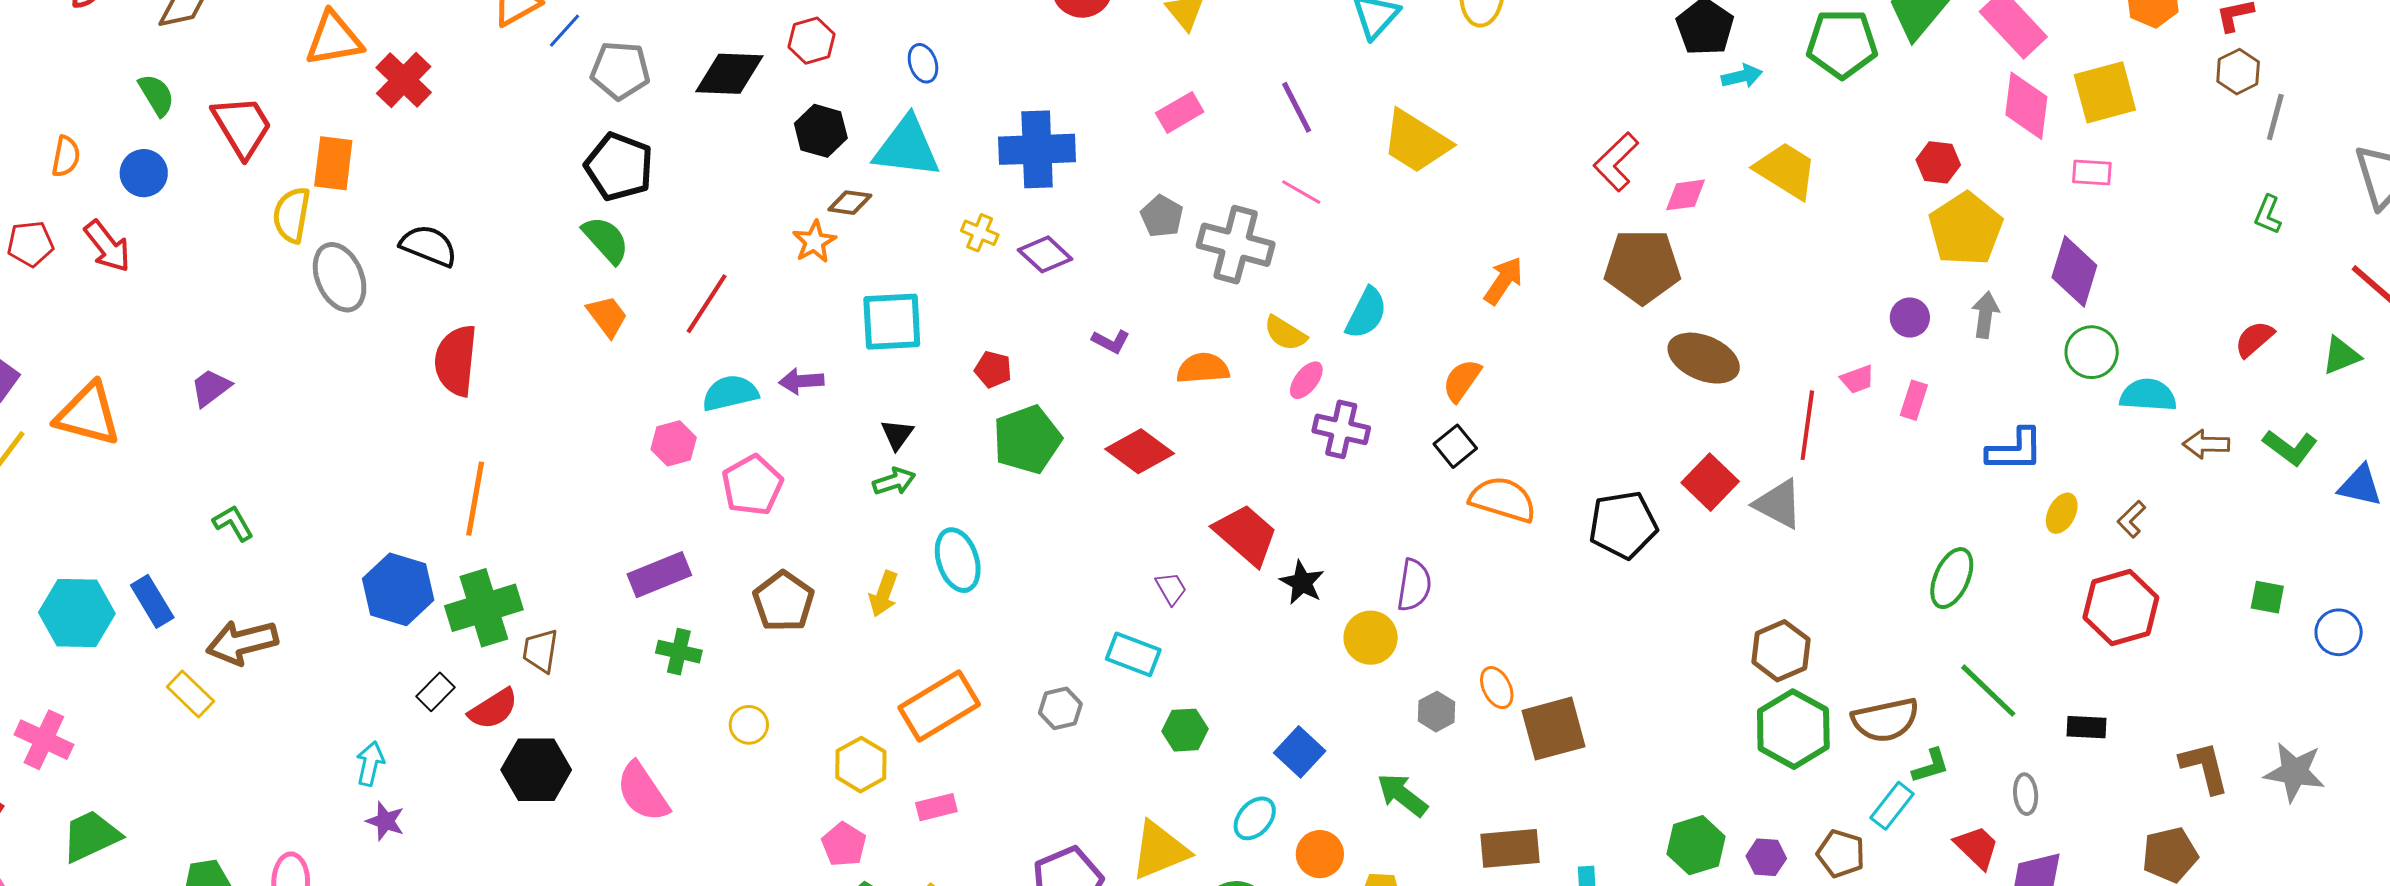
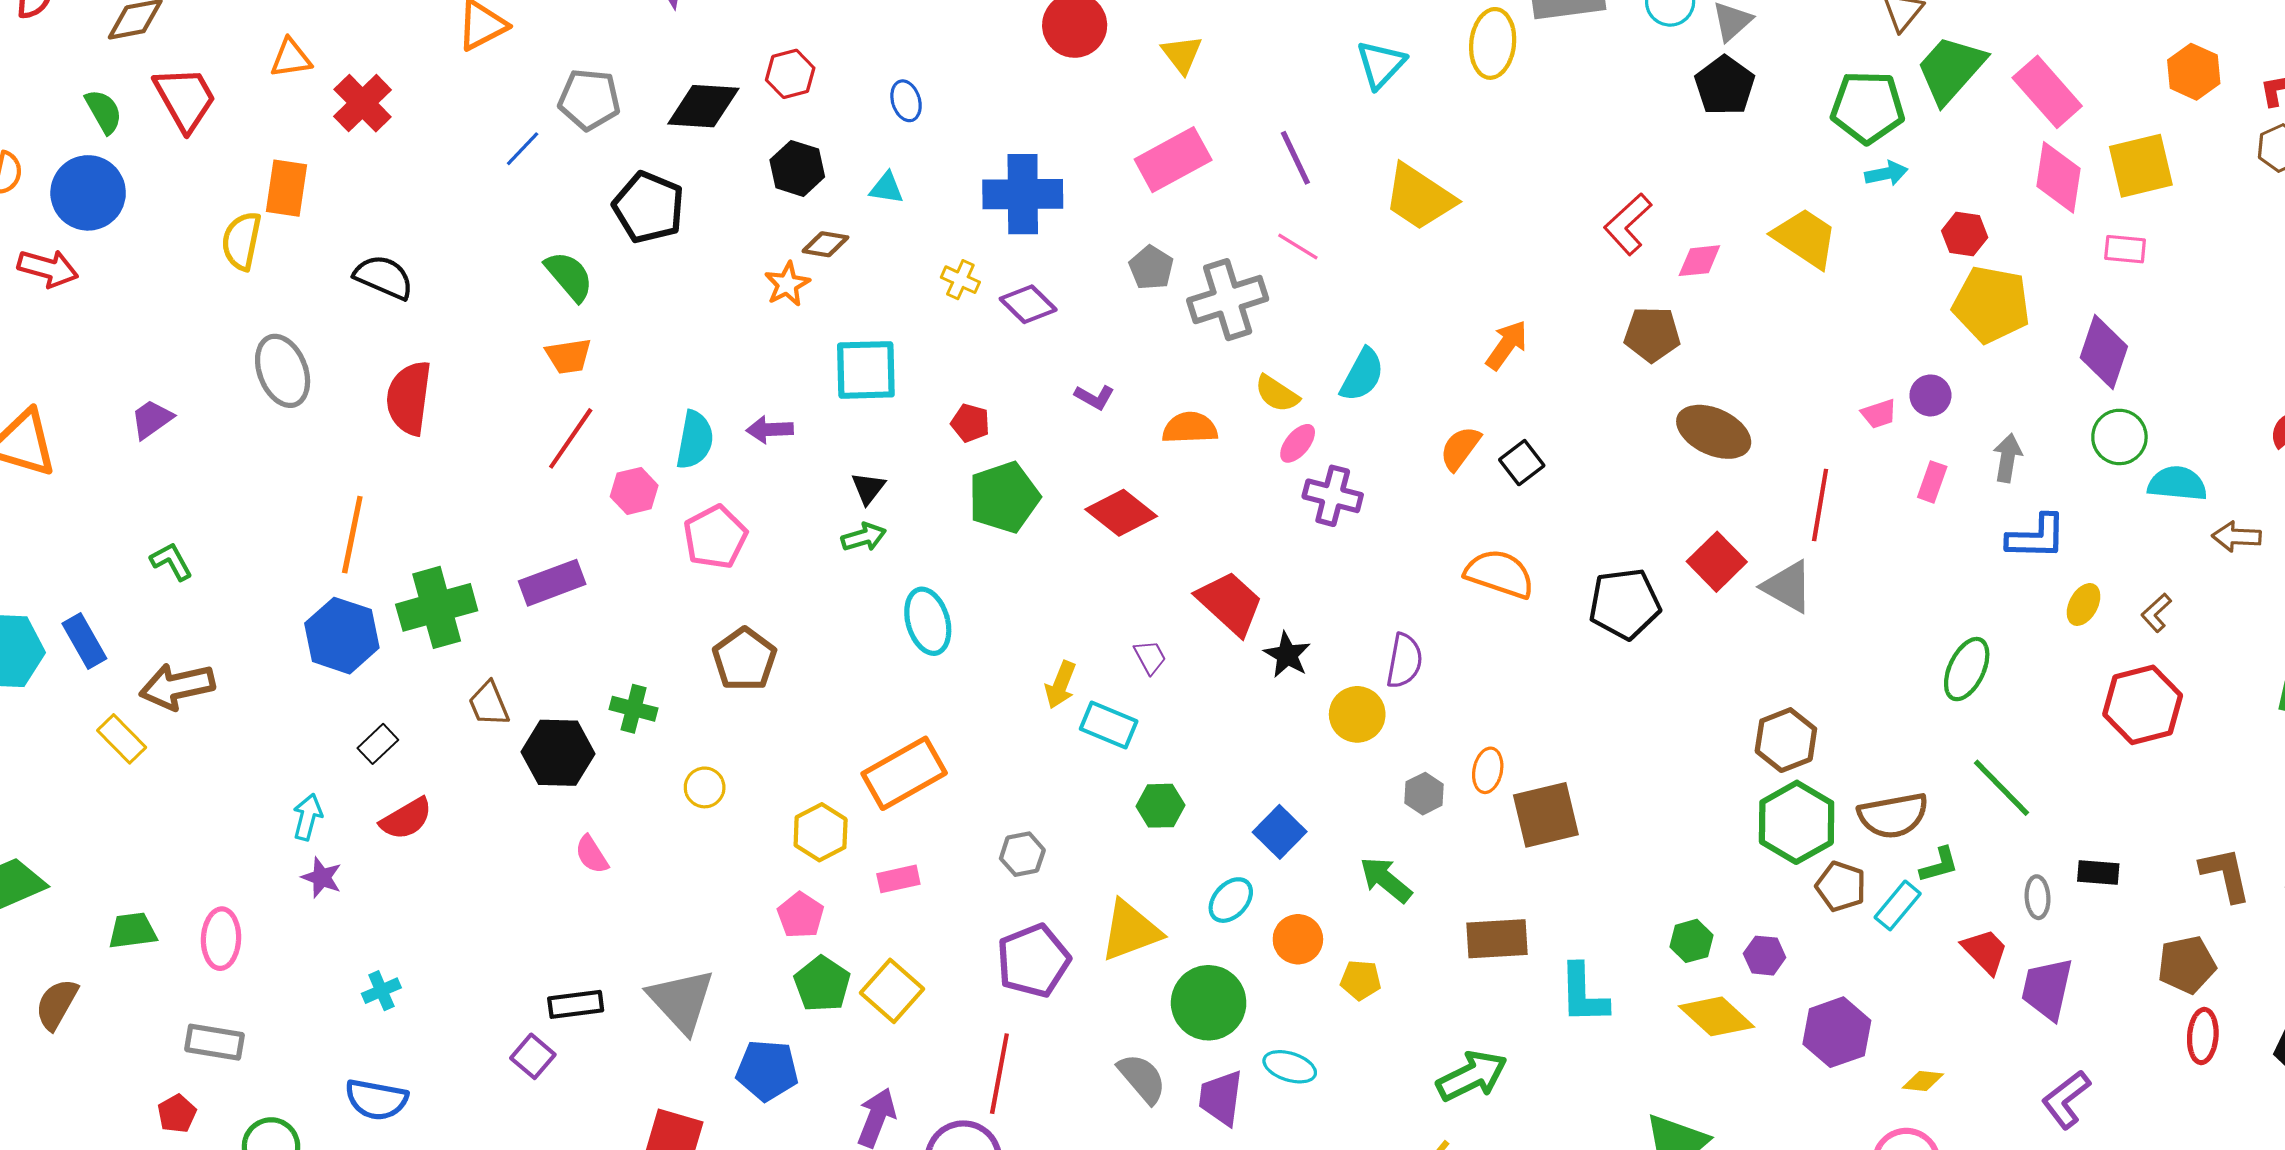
blue line: (564, 31) -> (523, 149), moved
orange triangle: (334, 39) -> (291, 58), size x0.7
cyan arrow: (1742, 76) -> (1886, 174), moved
pink rectangle: (1180, 112) -> (1173, 160), size x1.5
red trapezoid: (242, 126) -> (185, 99), moved
cyan triangle: (907, 147) -> (887, 188), size x0.5
black pentagon: (619, 167) -> (649, 207), moved
blue circle: (144, 173) -> (88, 193), size x1.5
yellow pentagon: (1966, 229) -> (1991, 304), turned -30
gray cross: (1236, 245) -> (1228, 300), turned -34
red arrow: (107, 246) -> (48, 268), turned -38
brown pentagon: (1642, 266) -> (1652, 334), size x0.7
gray ellipse: (340, 277) -> (283, 371), moved
red line: (707, 304) -> (571, 438), moved
gray arrow: (1985, 315) -> (2008, 458), moved
orange trapezoid: (607, 316) -> (568, 356), turned 117
pink trapezoid: (1857, 379) -> (1879, 414), moved
cyan semicircle: (730, 393) -> (695, 440), turned 112
black square: (1455, 446) -> (1522, 463), moved
orange line: (475, 499) -> (352, 535), moved
purple rectangle: (659, 575) -> (552, 583), moved
yellow arrow: (884, 594) -> (1061, 685), moved
green cross: (484, 608) -> (437, 607), moved
brown trapezoid: (540, 651) -> (489, 704), turned -33
orange ellipse: (1497, 688) -> (1488, 770), turned 36
gray hexagon: (1060, 708) -> (1022, 854), moved
red semicircle: (493, 709) -> (406, 819), moved
black rectangle: (2087, 727) -> (2098, 873), moved
black hexagon: (536, 770) -> (558, 753), moved
pink semicircle: (643, 792) -> (592, 855), size x0.6
green hexagon: (1696, 845) -> (1691, 941), size x0.7
brown pentagon: (1841, 854) -> (1841, 886), moved

